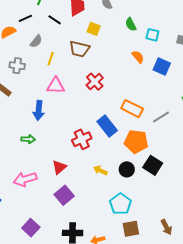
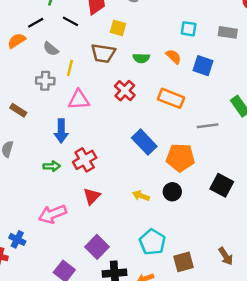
green semicircle: (131, 24) -> (141, 58), moved, turned -56
gray semicircle: (36, 41) -> (51, 49), turned 96
gray cross: (17, 66) -> (45, 81), moved
orange rectangle: (132, 109) -> (171, 98), moved
gray line: (161, 117) -> (208, 126), turned 30
red cross: (82, 139) -> (85, 160), moved
black square: (153, 165) -> (222, 185), moved
purple square: (64, 195) -> (97, 247), moved
cyan pentagon: (120, 204) -> (152, 242), moved

